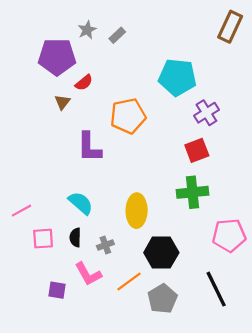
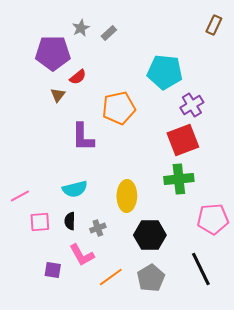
brown rectangle: (230, 27) -> (214, 25), size x0.7
red square: (197, 150) -> (183, 140), size x1.4
cyan semicircle: (81, 203) -> (75, 189), turned 125
orange line: (129, 282) -> (111, 277), moved

